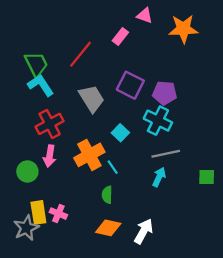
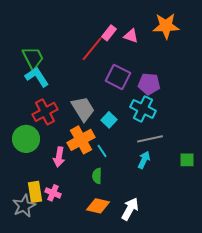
pink triangle: (145, 15) -> (131, 36), moved
red line: (81, 54) -> (92, 49), moved
gray trapezoid: (92, 98) -> (83, 109), moved
pink arrow: (50, 156) -> (59, 157), moved
green circle: (27, 171) -> (26, 139), moved, size x1.4

